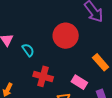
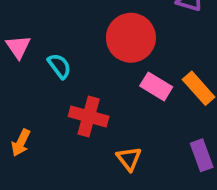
pink rectangle: (79, 82) -> (156, 86), moved

